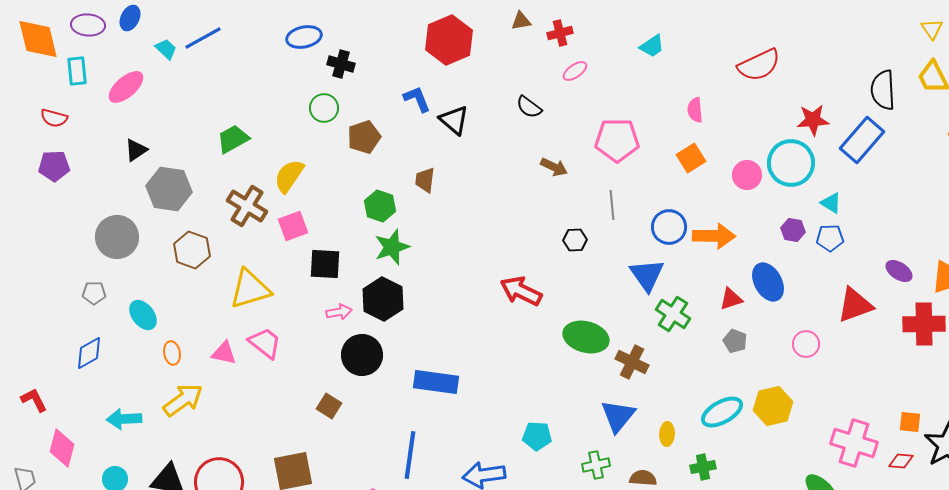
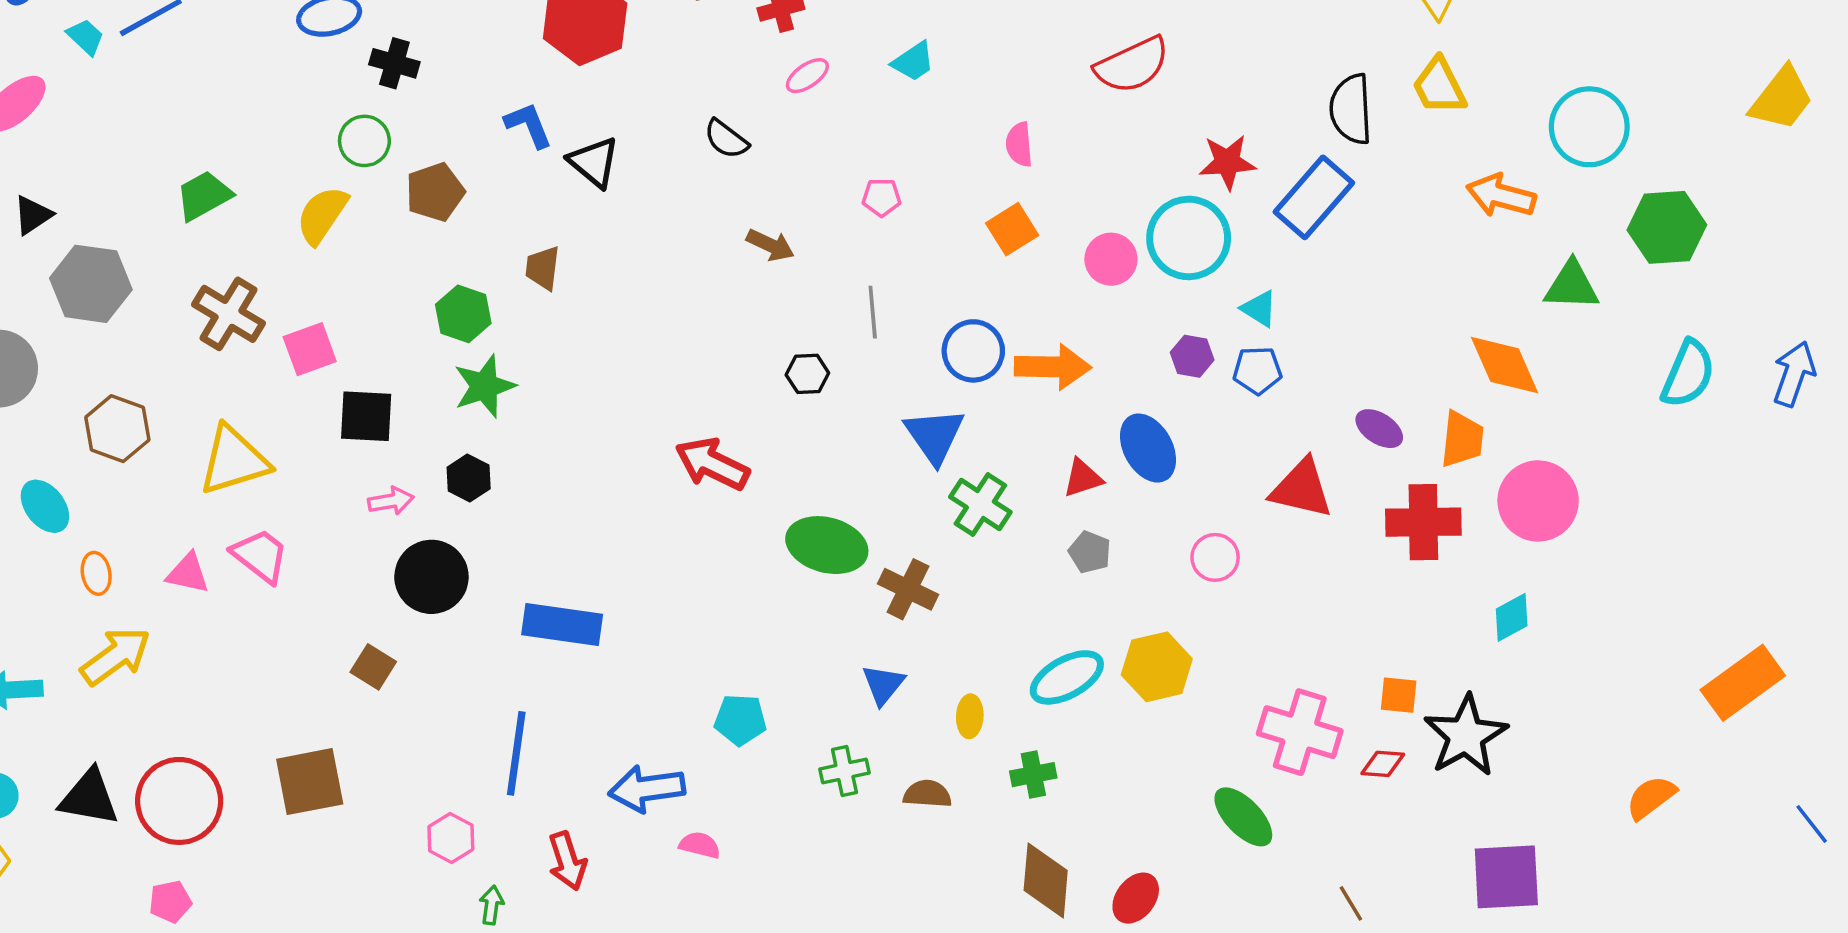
cyan trapezoid: (652, 46) -> (913, 61), moved
pink pentagon: (617, 140) -> (882, 197), size x0.5
yellow semicircle: (289, 176) -> (322, 215), moved
brown hexagon: (192, 250) -> (117, 429), moved
black hexagon: (383, 299) -> (469, 478), size x0.6
red triangle: (855, 305) -> (1302, 489), turned 33
blue triangle: (618, 416) -> (883, 685), size x0.7

